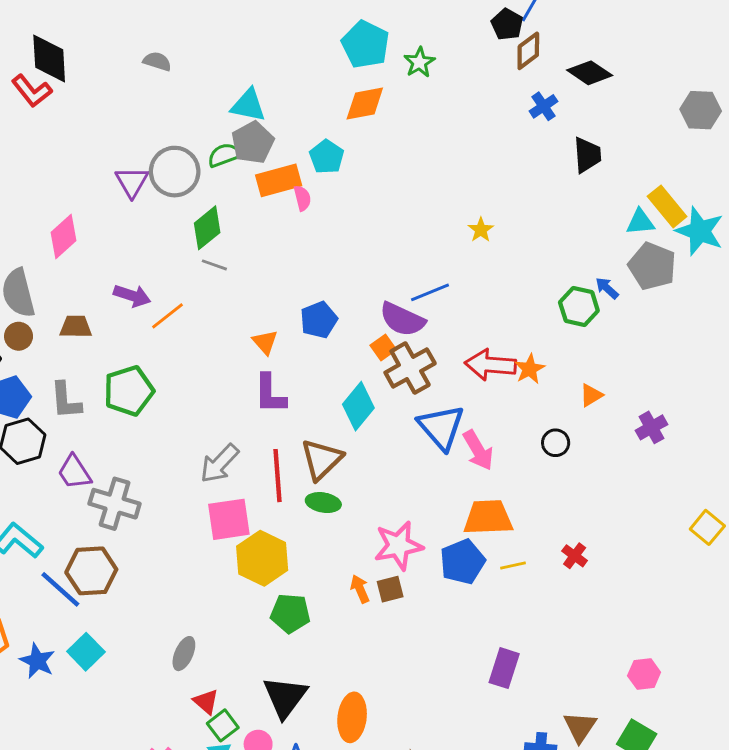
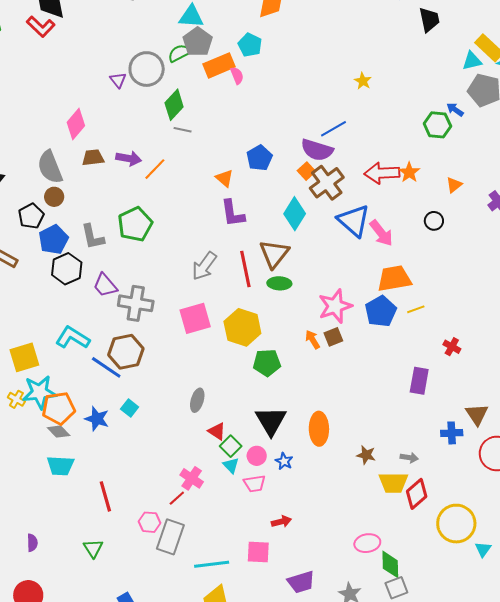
purple triangle: (132, 182) -> (118, 80), size x0.7
brown trapezoid: (76, 327) -> (93, 158), moved
pink square: (229, 519) -> (195, 318), moved
red cross: (575, 556) -> (452, 347), moved
cyan square: (86, 652) -> (130, 408), size x0.7

